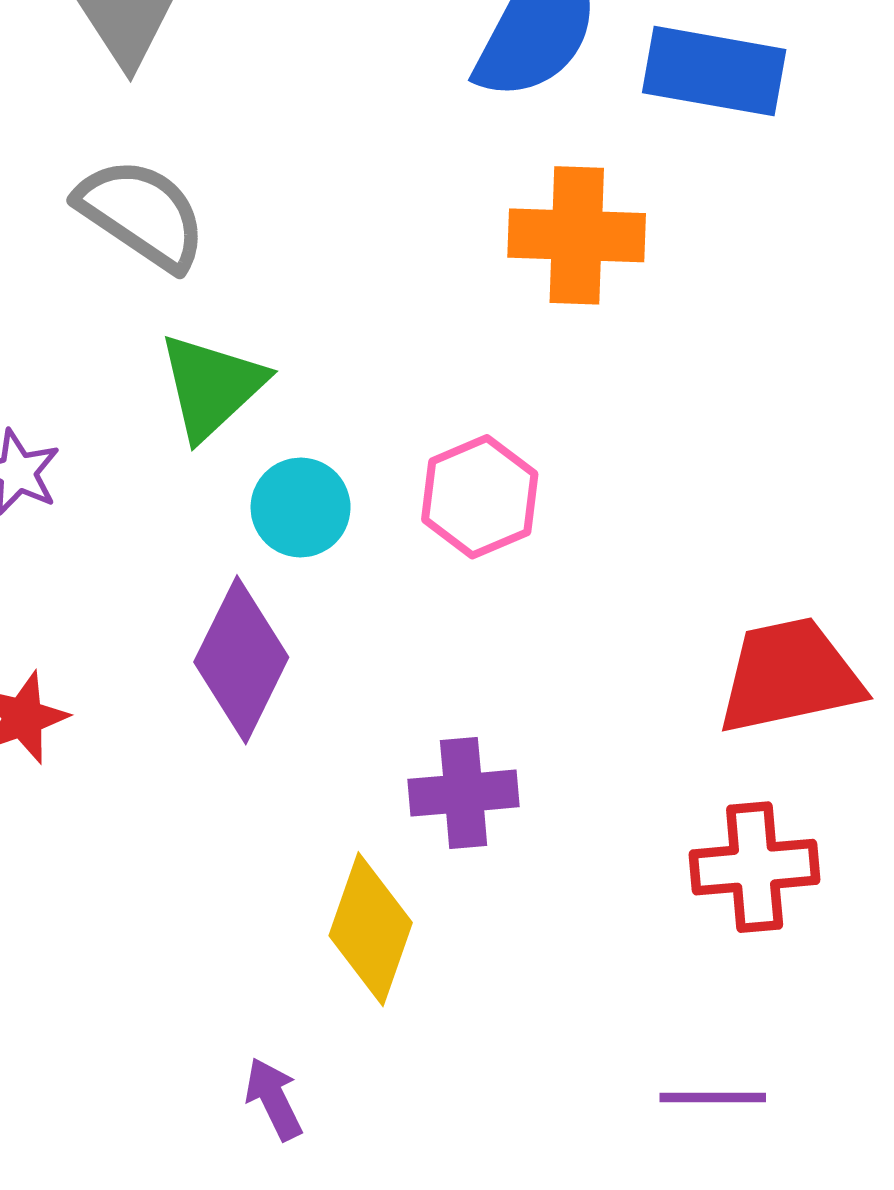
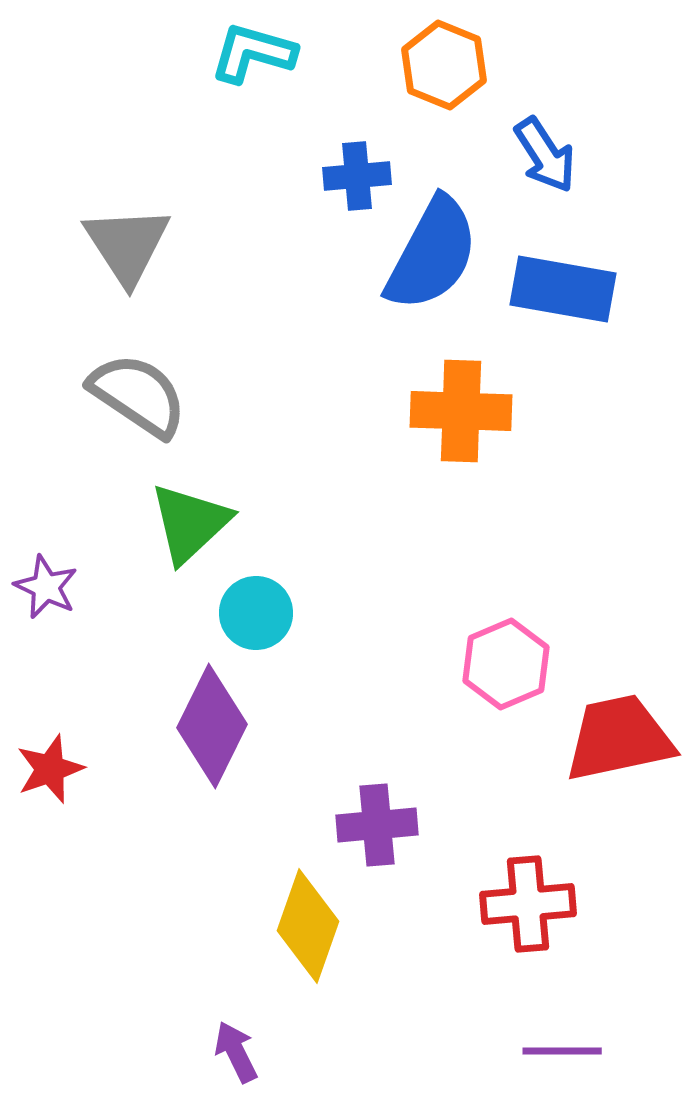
pink hexagon: (480, 497) -> (506, 664), moved
red cross: (755, 867) -> (528, 904), moved

